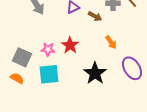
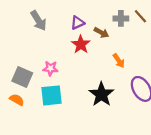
red star: (70, 45) -> (81, 44), moved

